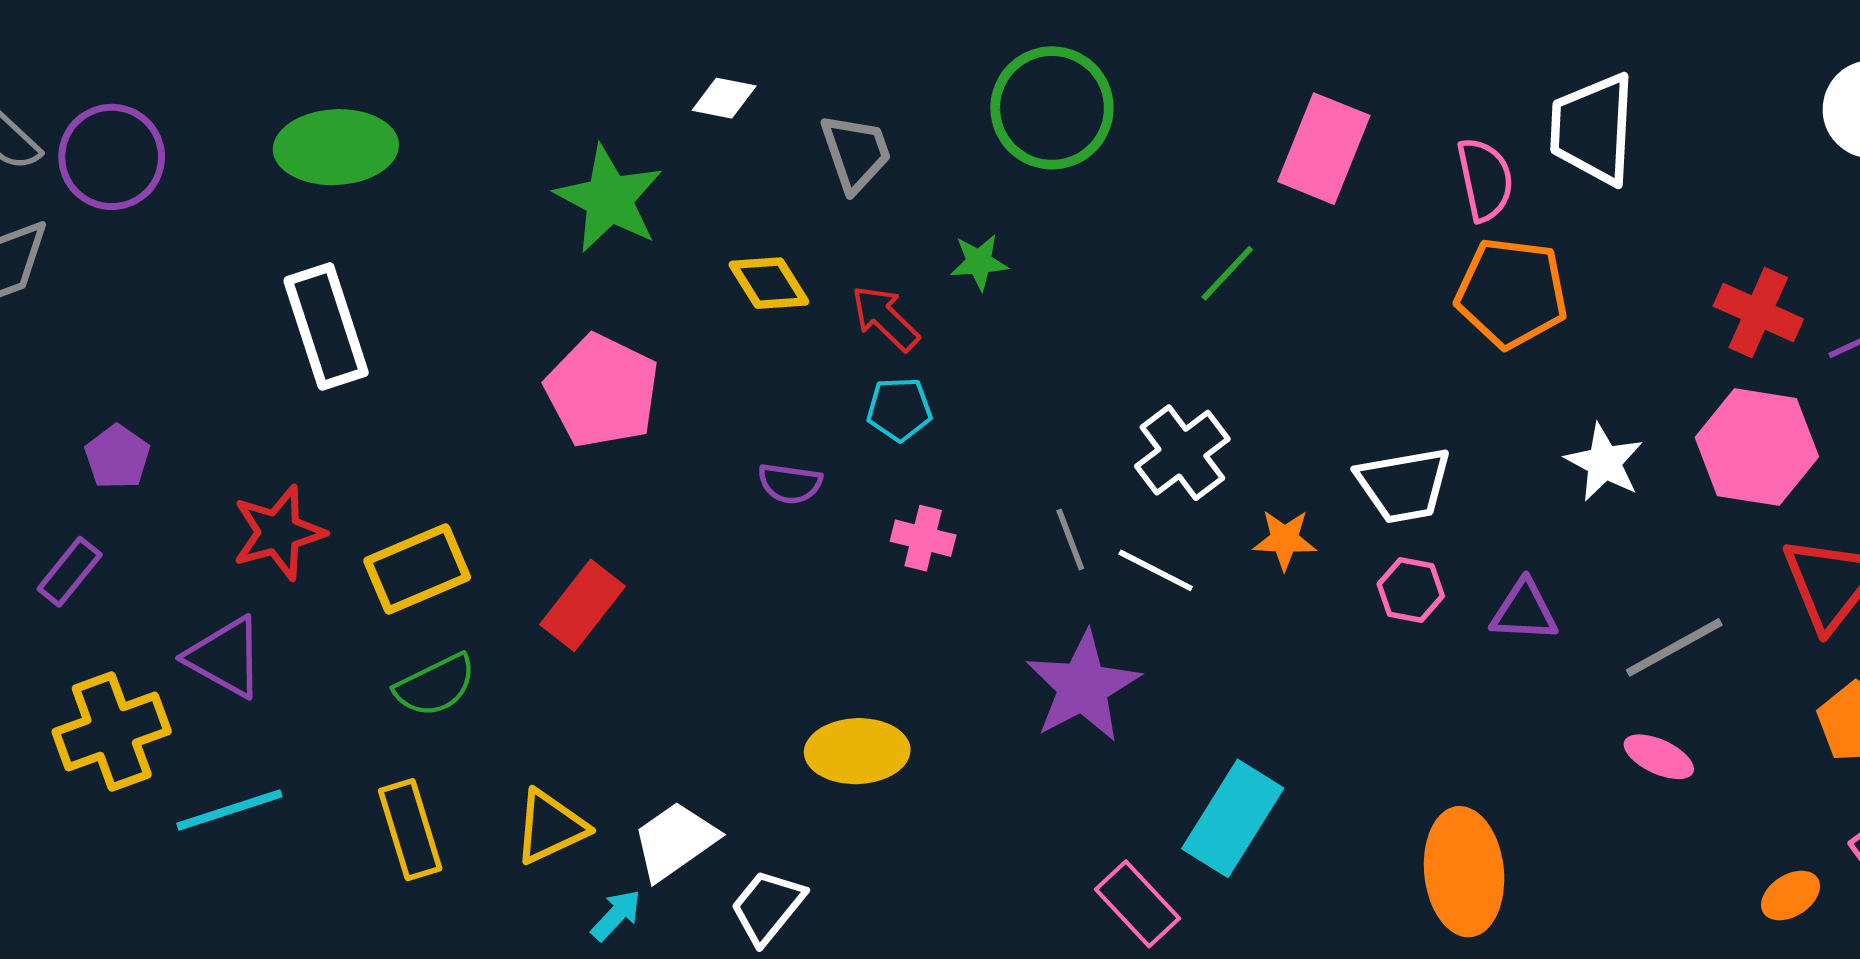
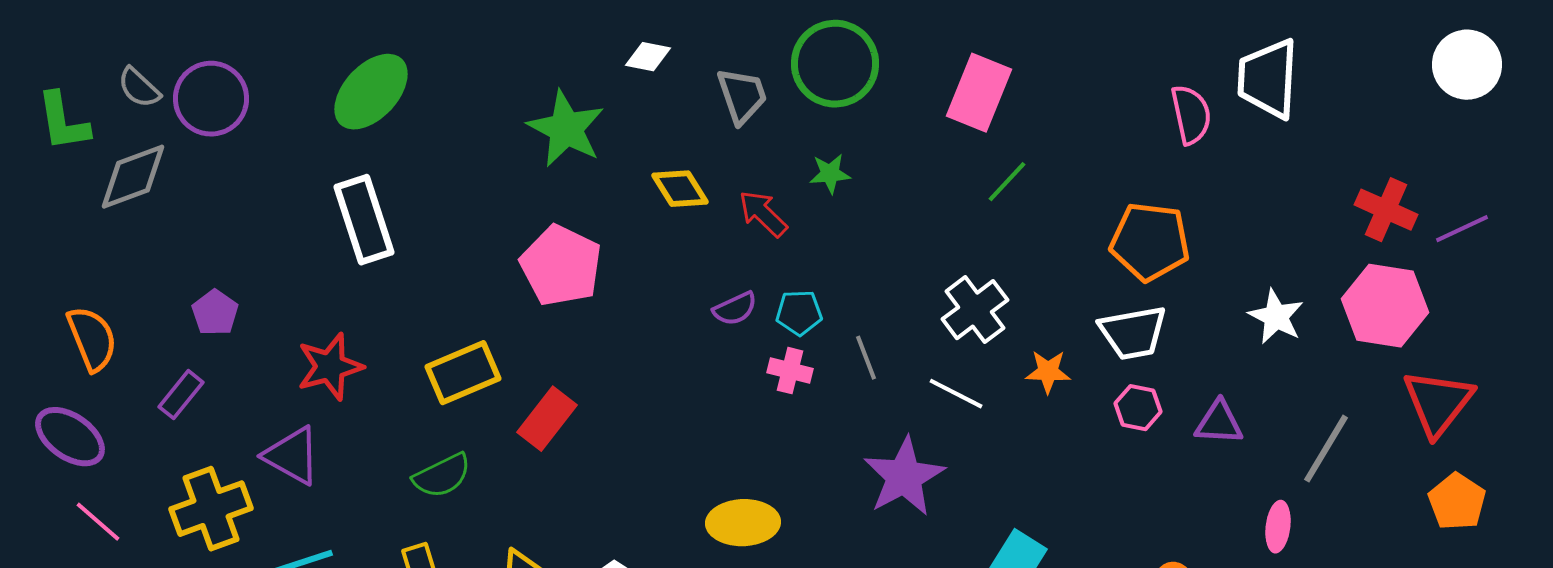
green circle: (1052, 108) -> (835, 64), moved
green ellipse: (336, 147) -> (371, 92), turned -44
pink rectangle: (1324, 149) -> (979, 93), moved
orange pentagon: (1512, 293) -> (1150, 242), moved
cyan pentagon: (899, 409) -> (799, 313), moved
purple semicircle: (790, 483) -> (735, 309), moved, turned -33
gray line: (1070, 540) -> (866, 358), moved
yellow rectangle: (417, 569) -> (463, 373), moved
gray line: (1674, 647) -> (1326, 449), turned -30
pink ellipse: (1659, 757) -> (1278, 527), moved, turned 72

